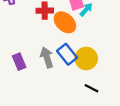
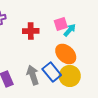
orange ellipse: (65, 22) -> (66, 54), moved

